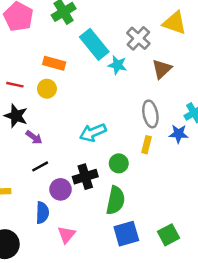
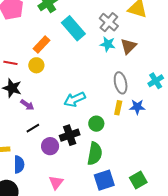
orange rectangle: (54, 63) -> (41, 45), turned -60
cyan star: (117, 65) -> (108, 44), moved
blue star: (179, 134) -> (137, 107), moved
blue semicircle: (42, 213) -> (19, 164), moved

